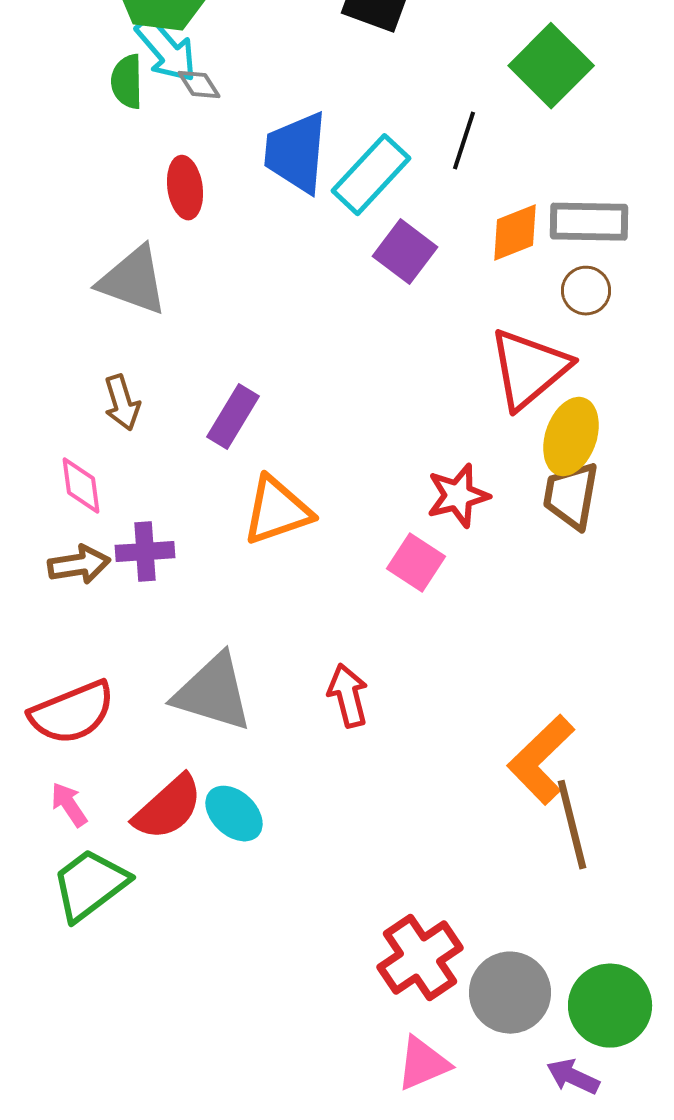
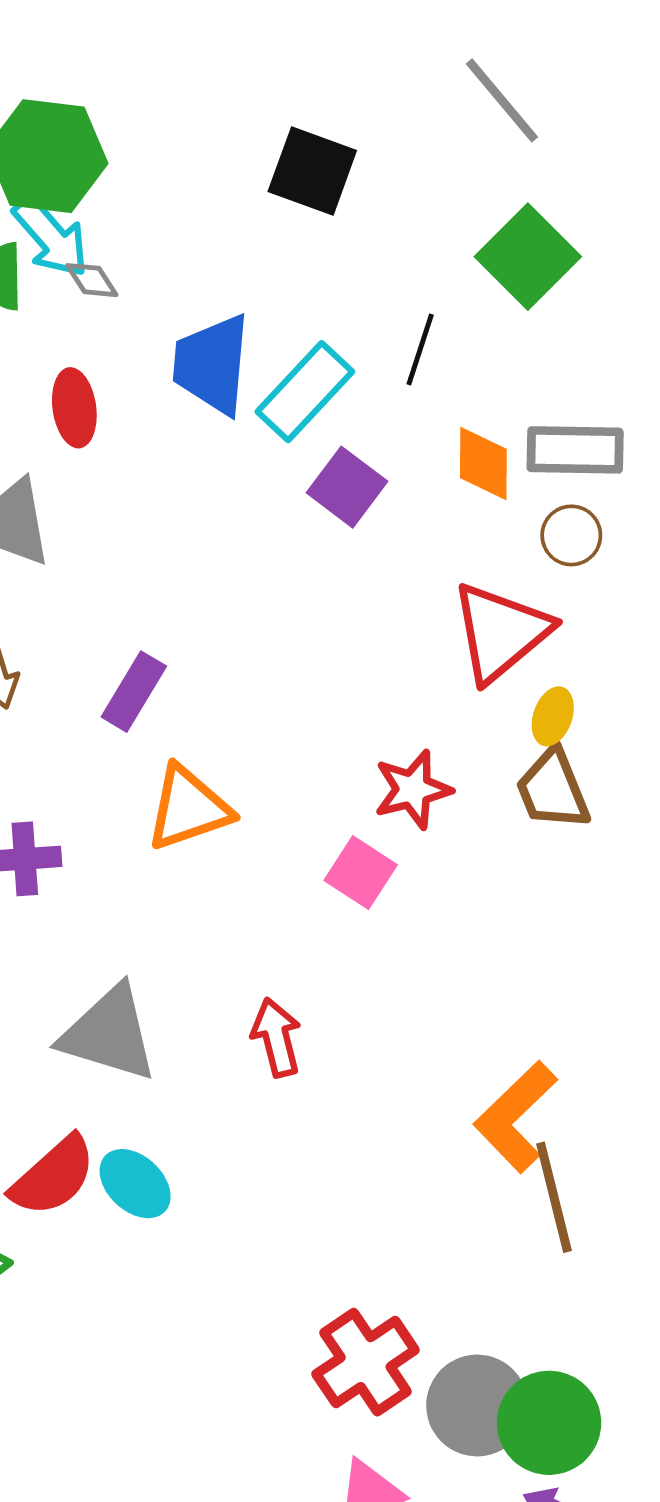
orange diamond: (515, 233) -> (483, 464), turned -68
yellow ellipse: (571, 437) -> (553, 716), size x0.6
brown trapezoid: (571, 496) -> (553, 789), turned -32
green circle: (610, 1006) -> (549, 1423), moved

